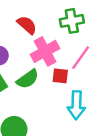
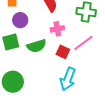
pink cross: (45, 51) -> (57, 29), size x0.6

